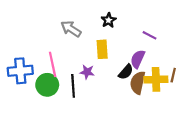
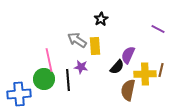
gray arrow: (71, 29) -> (77, 40), moved
purple line: (149, 35) -> (158, 29), moved
blue cross: (20, 71) -> (19, 94), moved
brown semicircle: (138, 83) -> (128, 90), moved

